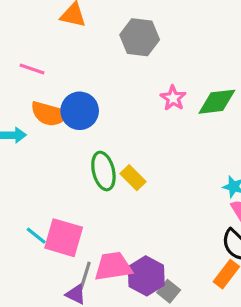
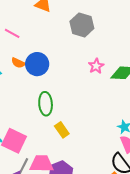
orange semicircle: (49, 114) -> (18, 63), size x0.6
yellow rectangle: (133, 178) -> (62, 130), moved

